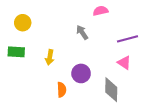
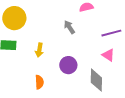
yellow circle: (23, 23) -> (14, 18), size x1.5
orange semicircle: (62, 90) -> (39, 82), moved

